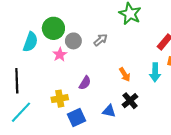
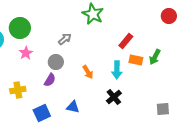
gray circle: (73, 41) -> (56, 62), moved
yellow cross: (60, 99) -> (18, 90), moved
black cross: (130, 101) -> (114, 97), moved

